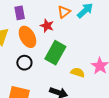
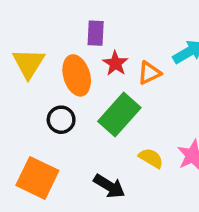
orange triangle: (64, 12) -> (149, 73), moved
purple rectangle: (20, 13) -> (96, 33), moved

